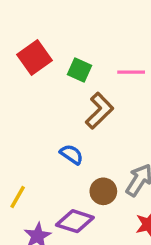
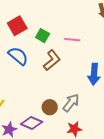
blue semicircle: (71, 154) -> (18, 56), moved, size x1.5

